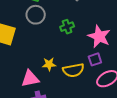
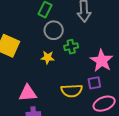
gray circle: (36, 15) -> (54, 30), moved
yellow star: (49, 64) -> (48, 57), moved

